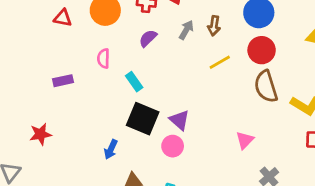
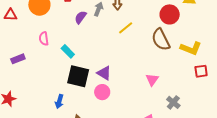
purple semicircle: (148, 38) -> (81, 17), moved
red circle: (262, 50) -> (170, 14), moved

